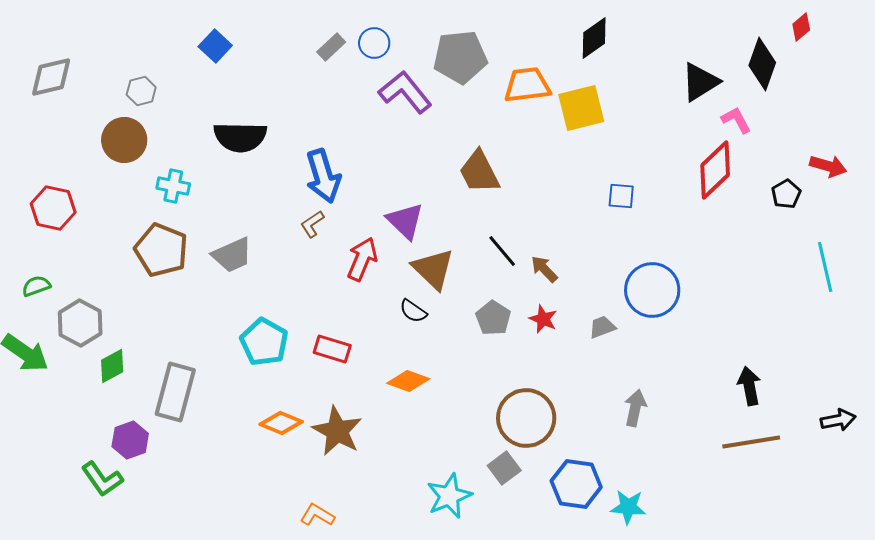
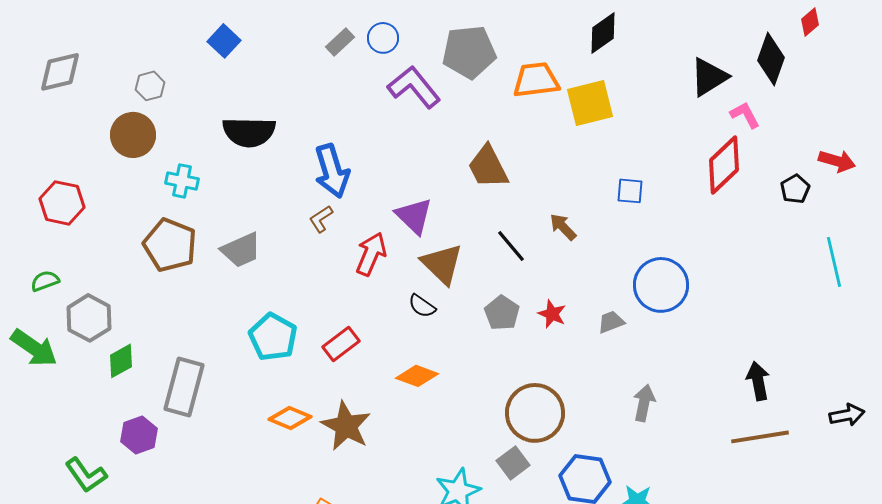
brown arrow: (544, 269) -> (563, 227), moved
red rectangle: (332, 349) -> (341, 344), turned -54
green L-shape: (102, 479) -> (86, 475), moved

